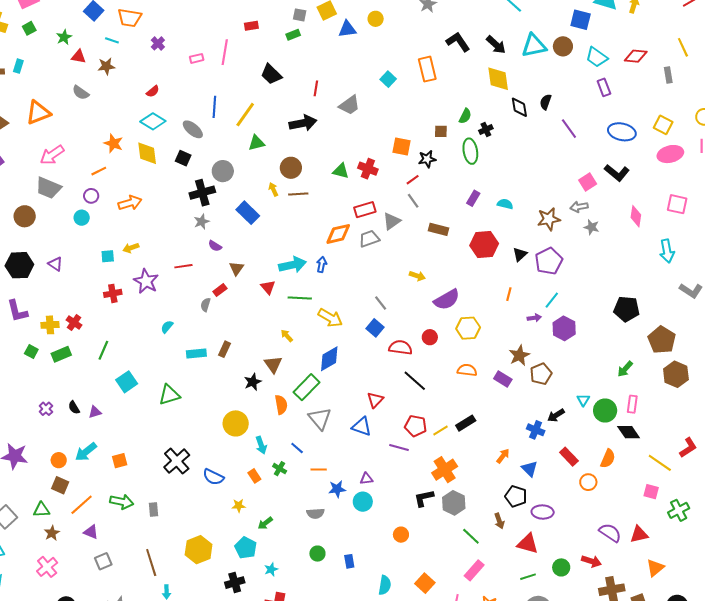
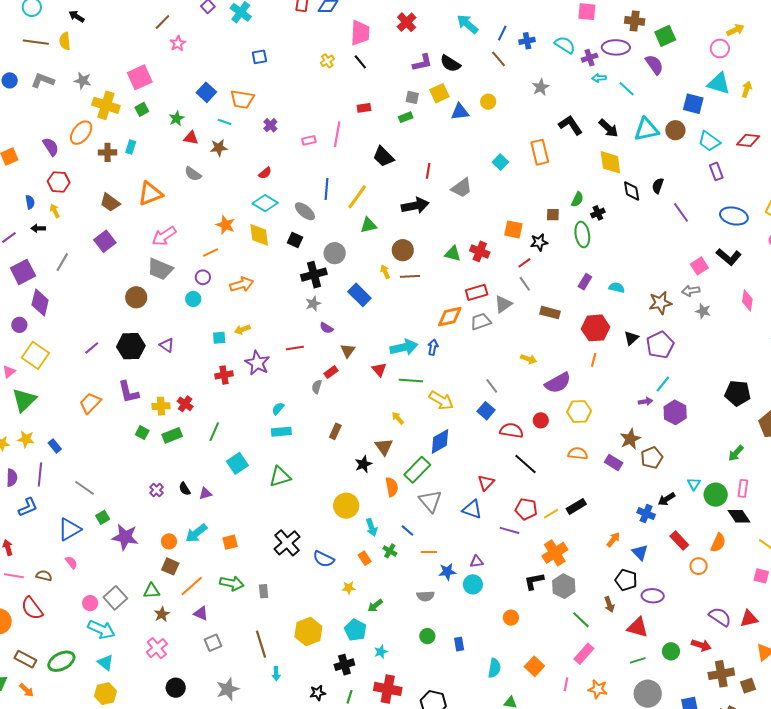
orange line: (509, 294) -> (594, 360), moved
cyan rectangle: (196, 354) -> (281, 432), moved

